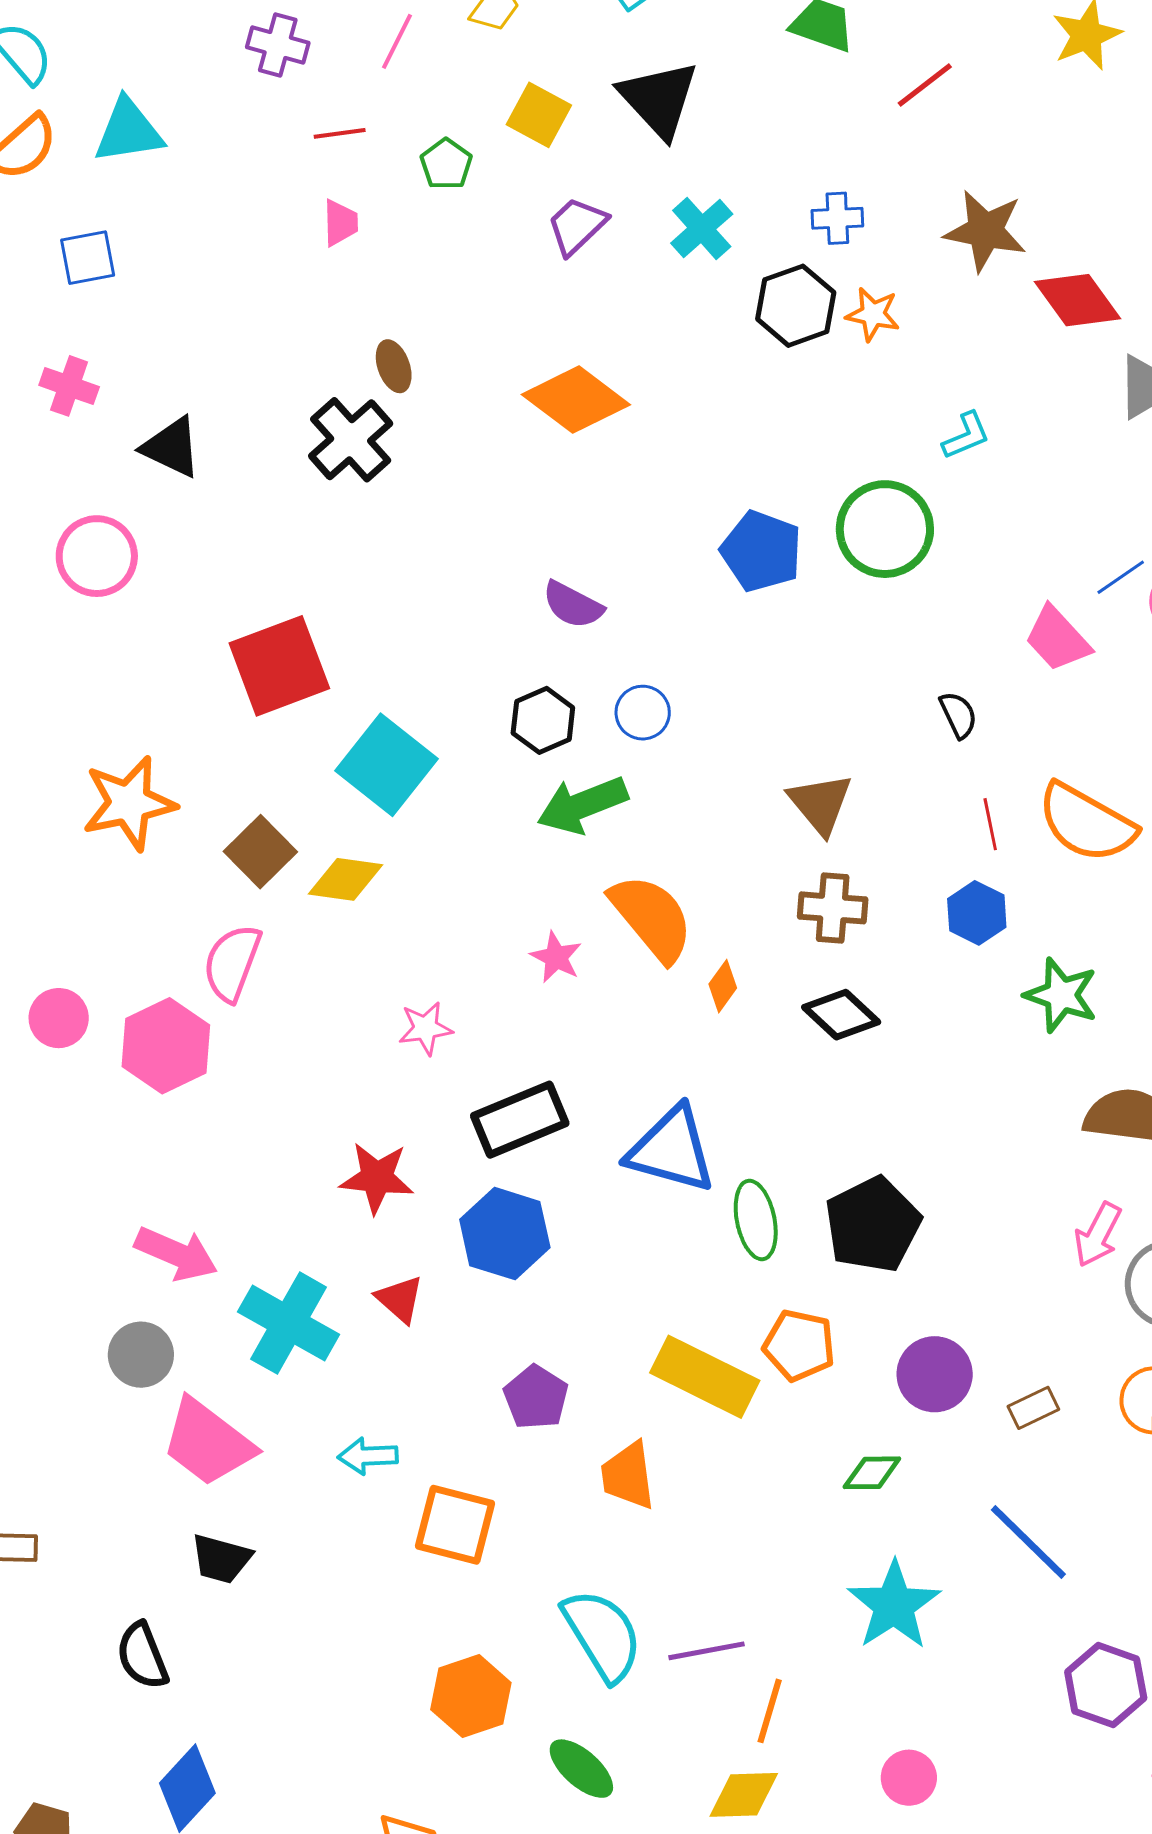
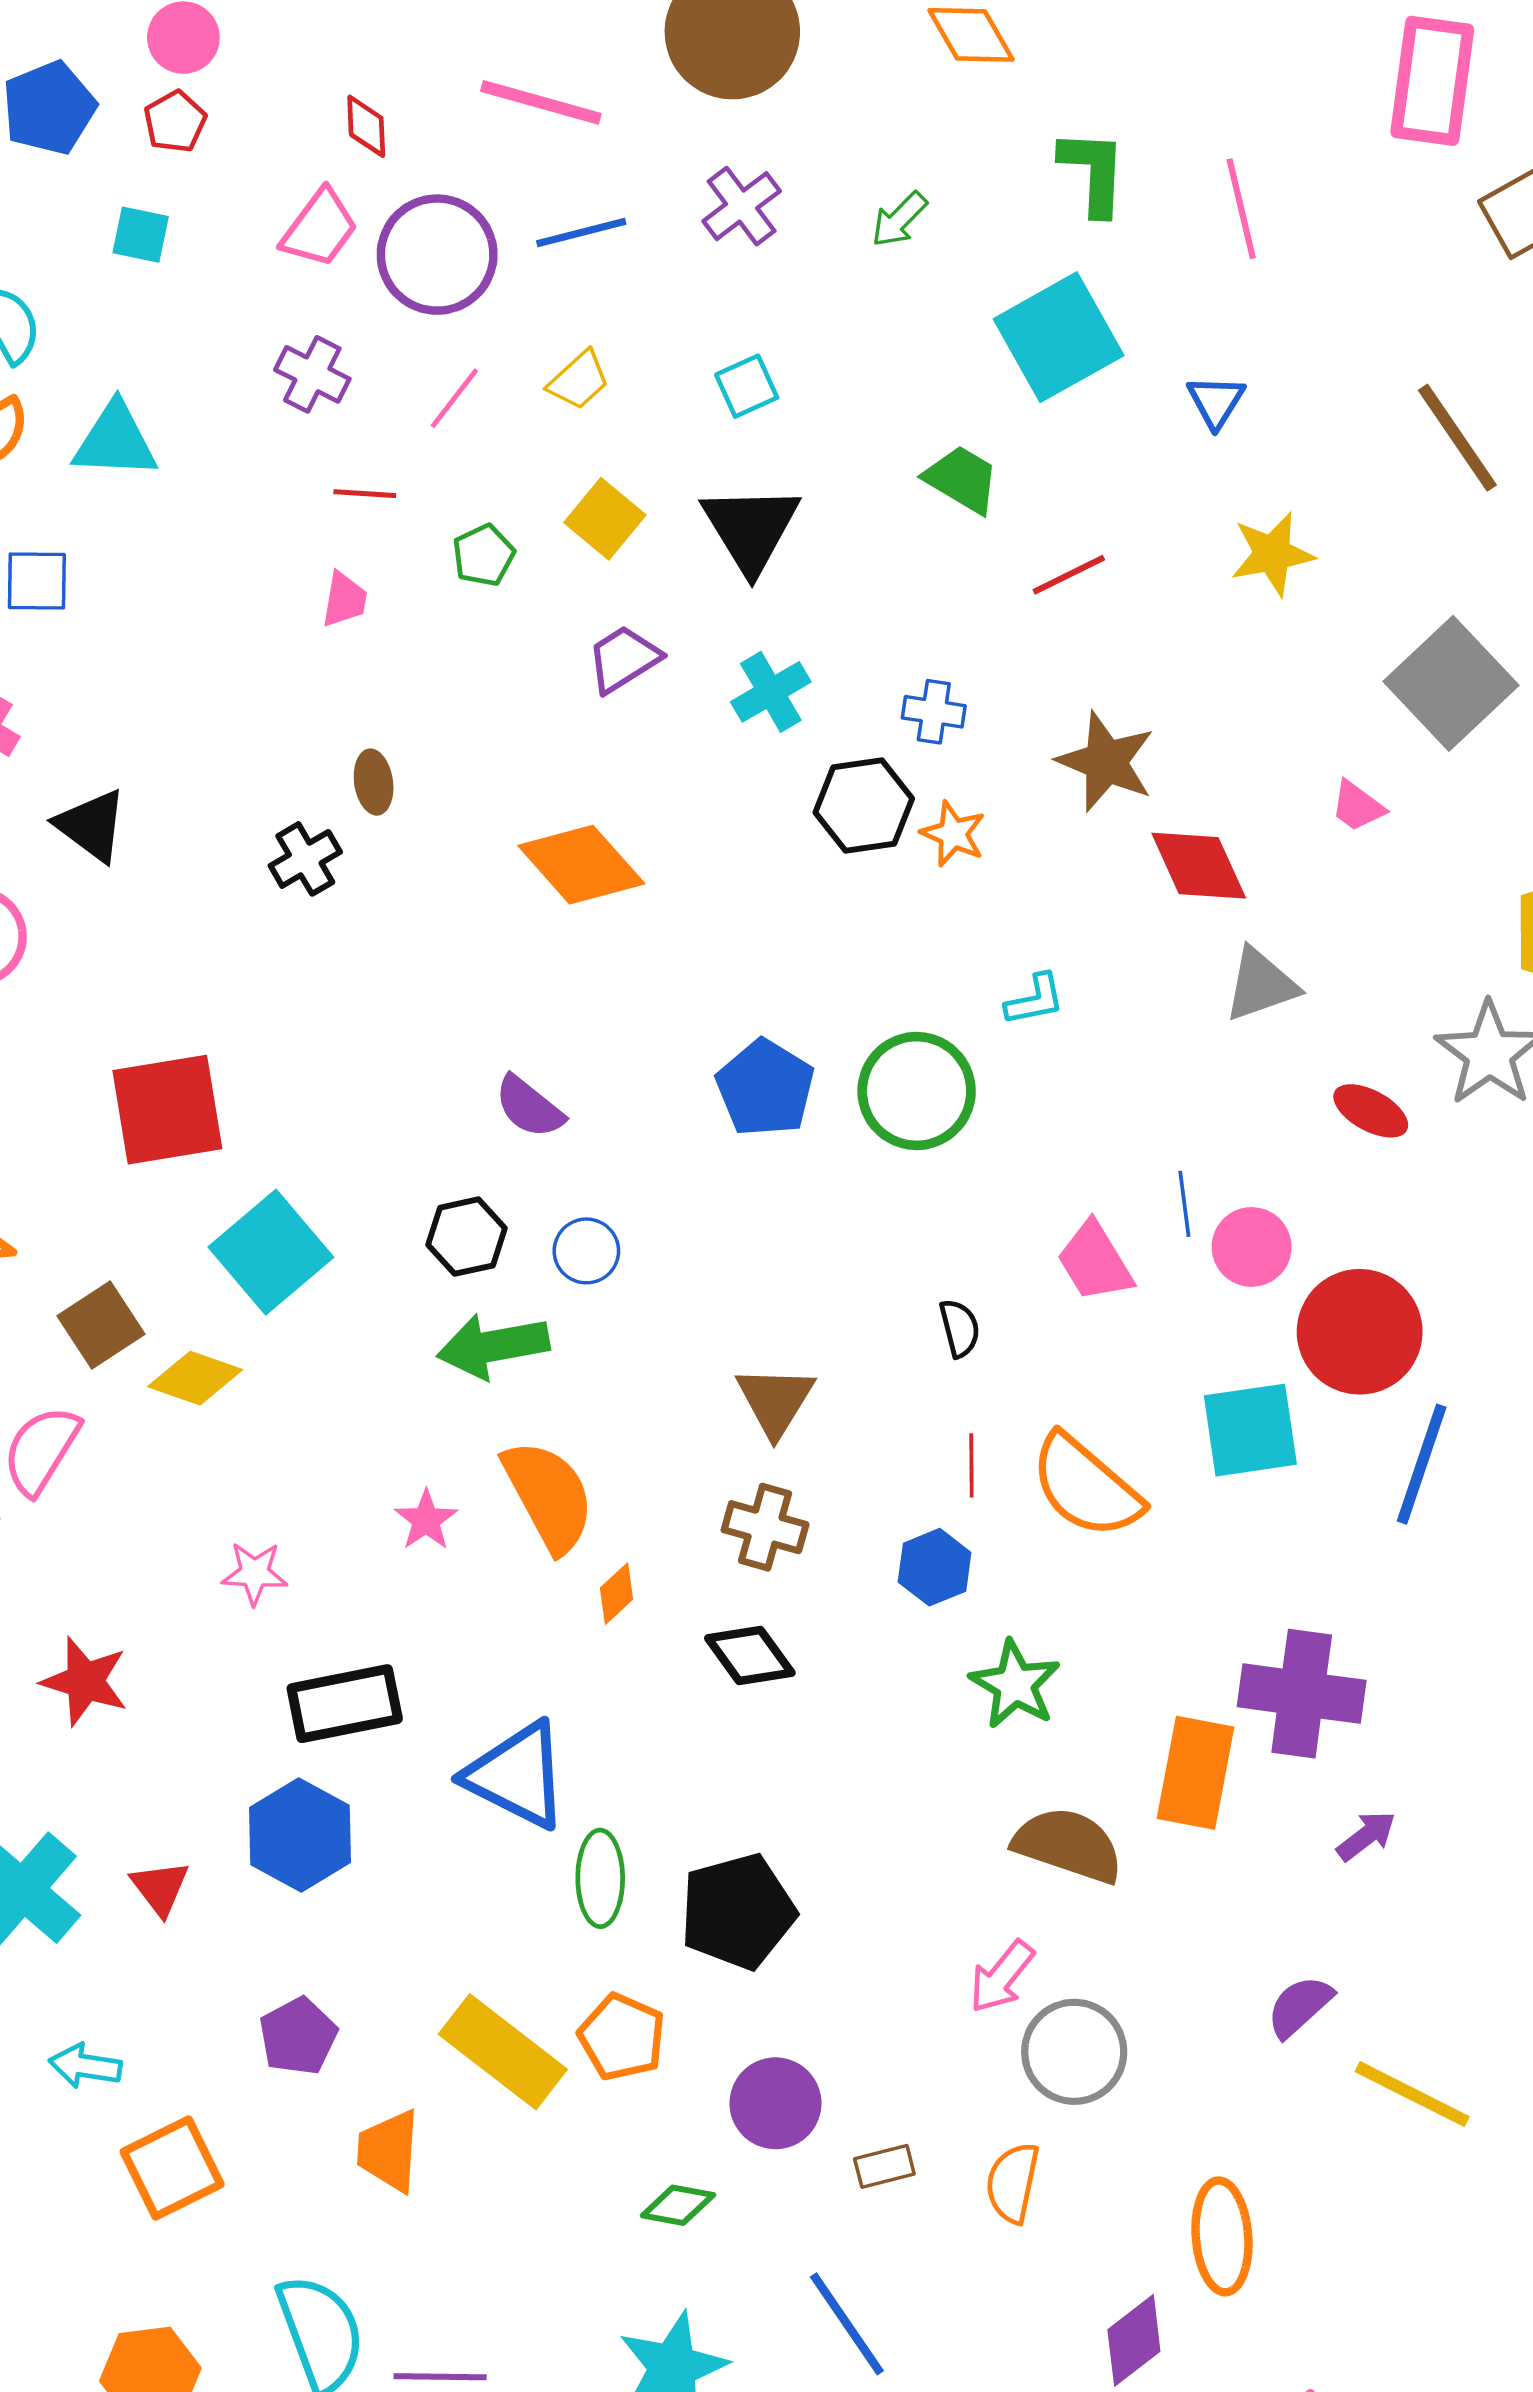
black cross: (351, 440) -> (305, 859), size x0.7
blue line: (1121, 577) -> (1184, 1204), turned -74
red star: (377, 1178) -> (85, 1681), moved
orange square: (455, 1525) -> (172, 2168), turned 38

